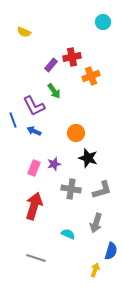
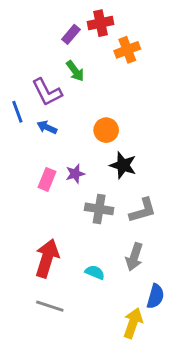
red arrow: (34, 206) -> (47, 258), moved
yellow arrow: (95, 270) -> (133, 323), size x1.5

